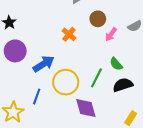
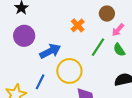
green semicircle: (116, 64) -> (119, 50), moved
green line: (96, 78) -> (98, 47), moved

